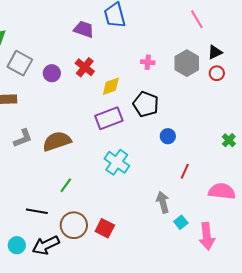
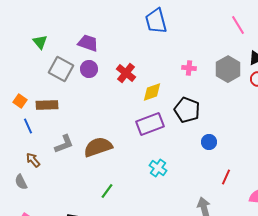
purple trapezoid: (84, 29) -> (88, 43), moved
purple circle: (52, 73) -> (89, 69), moved
cyan cross: (117, 162) -> (158, 168), size x0.7

